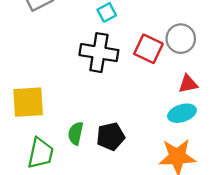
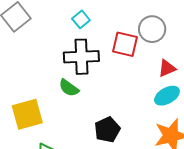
green semicircle: (76, 133) -> (69, 88), moved, turned -55

